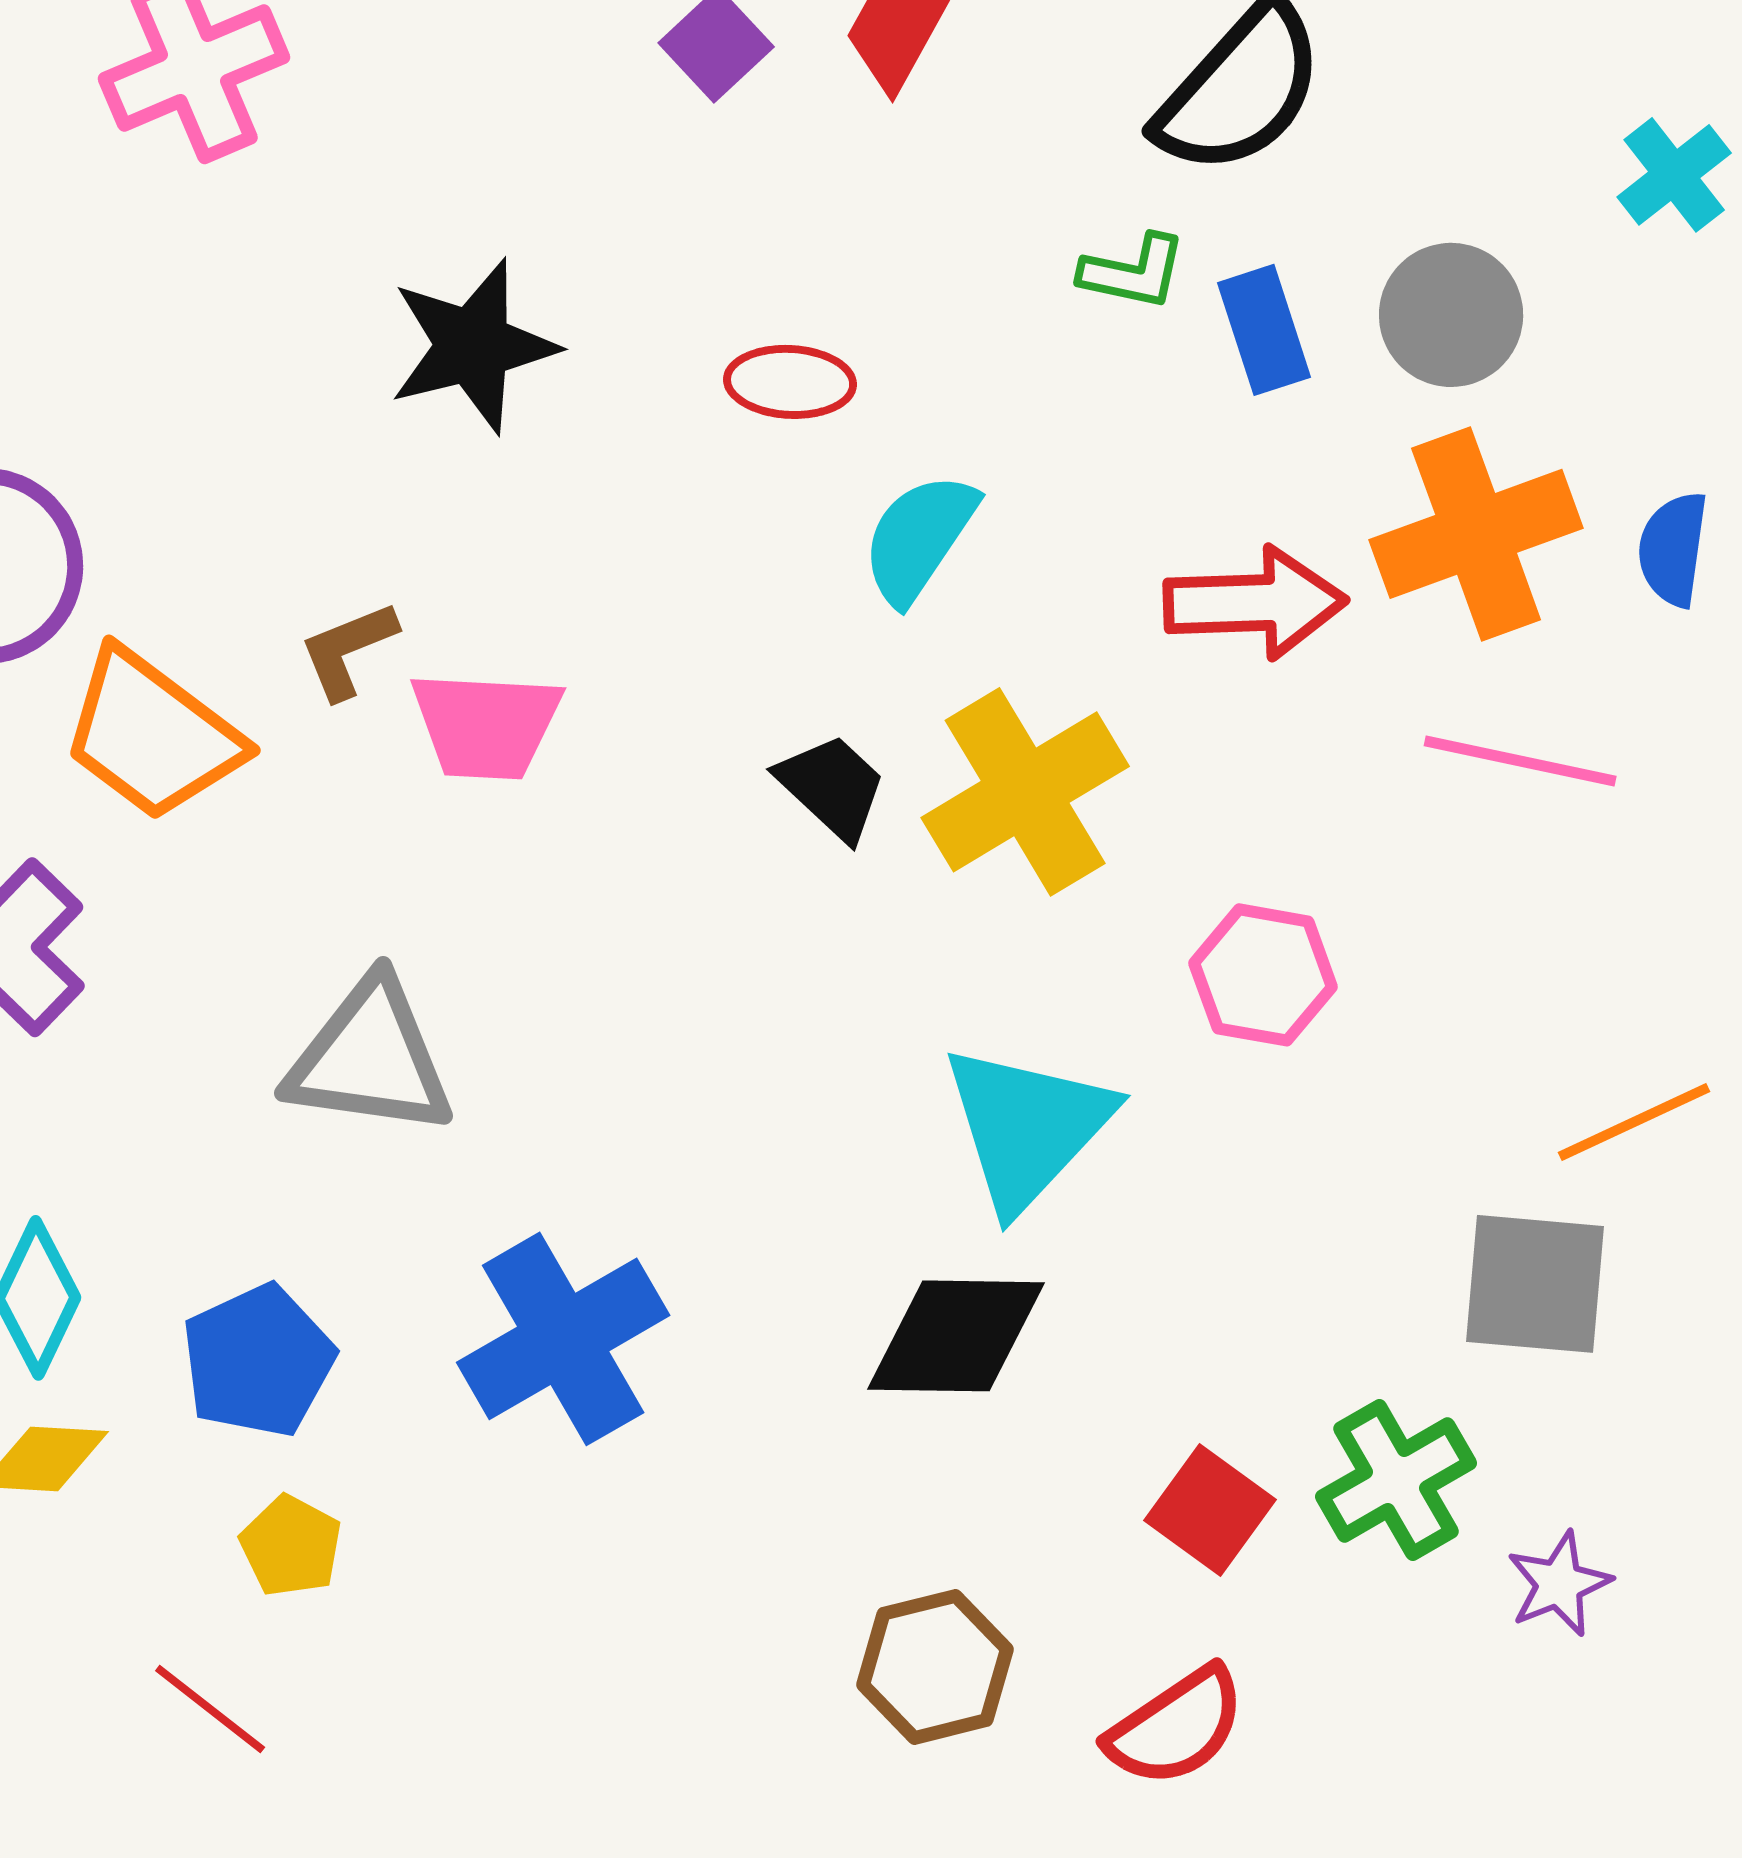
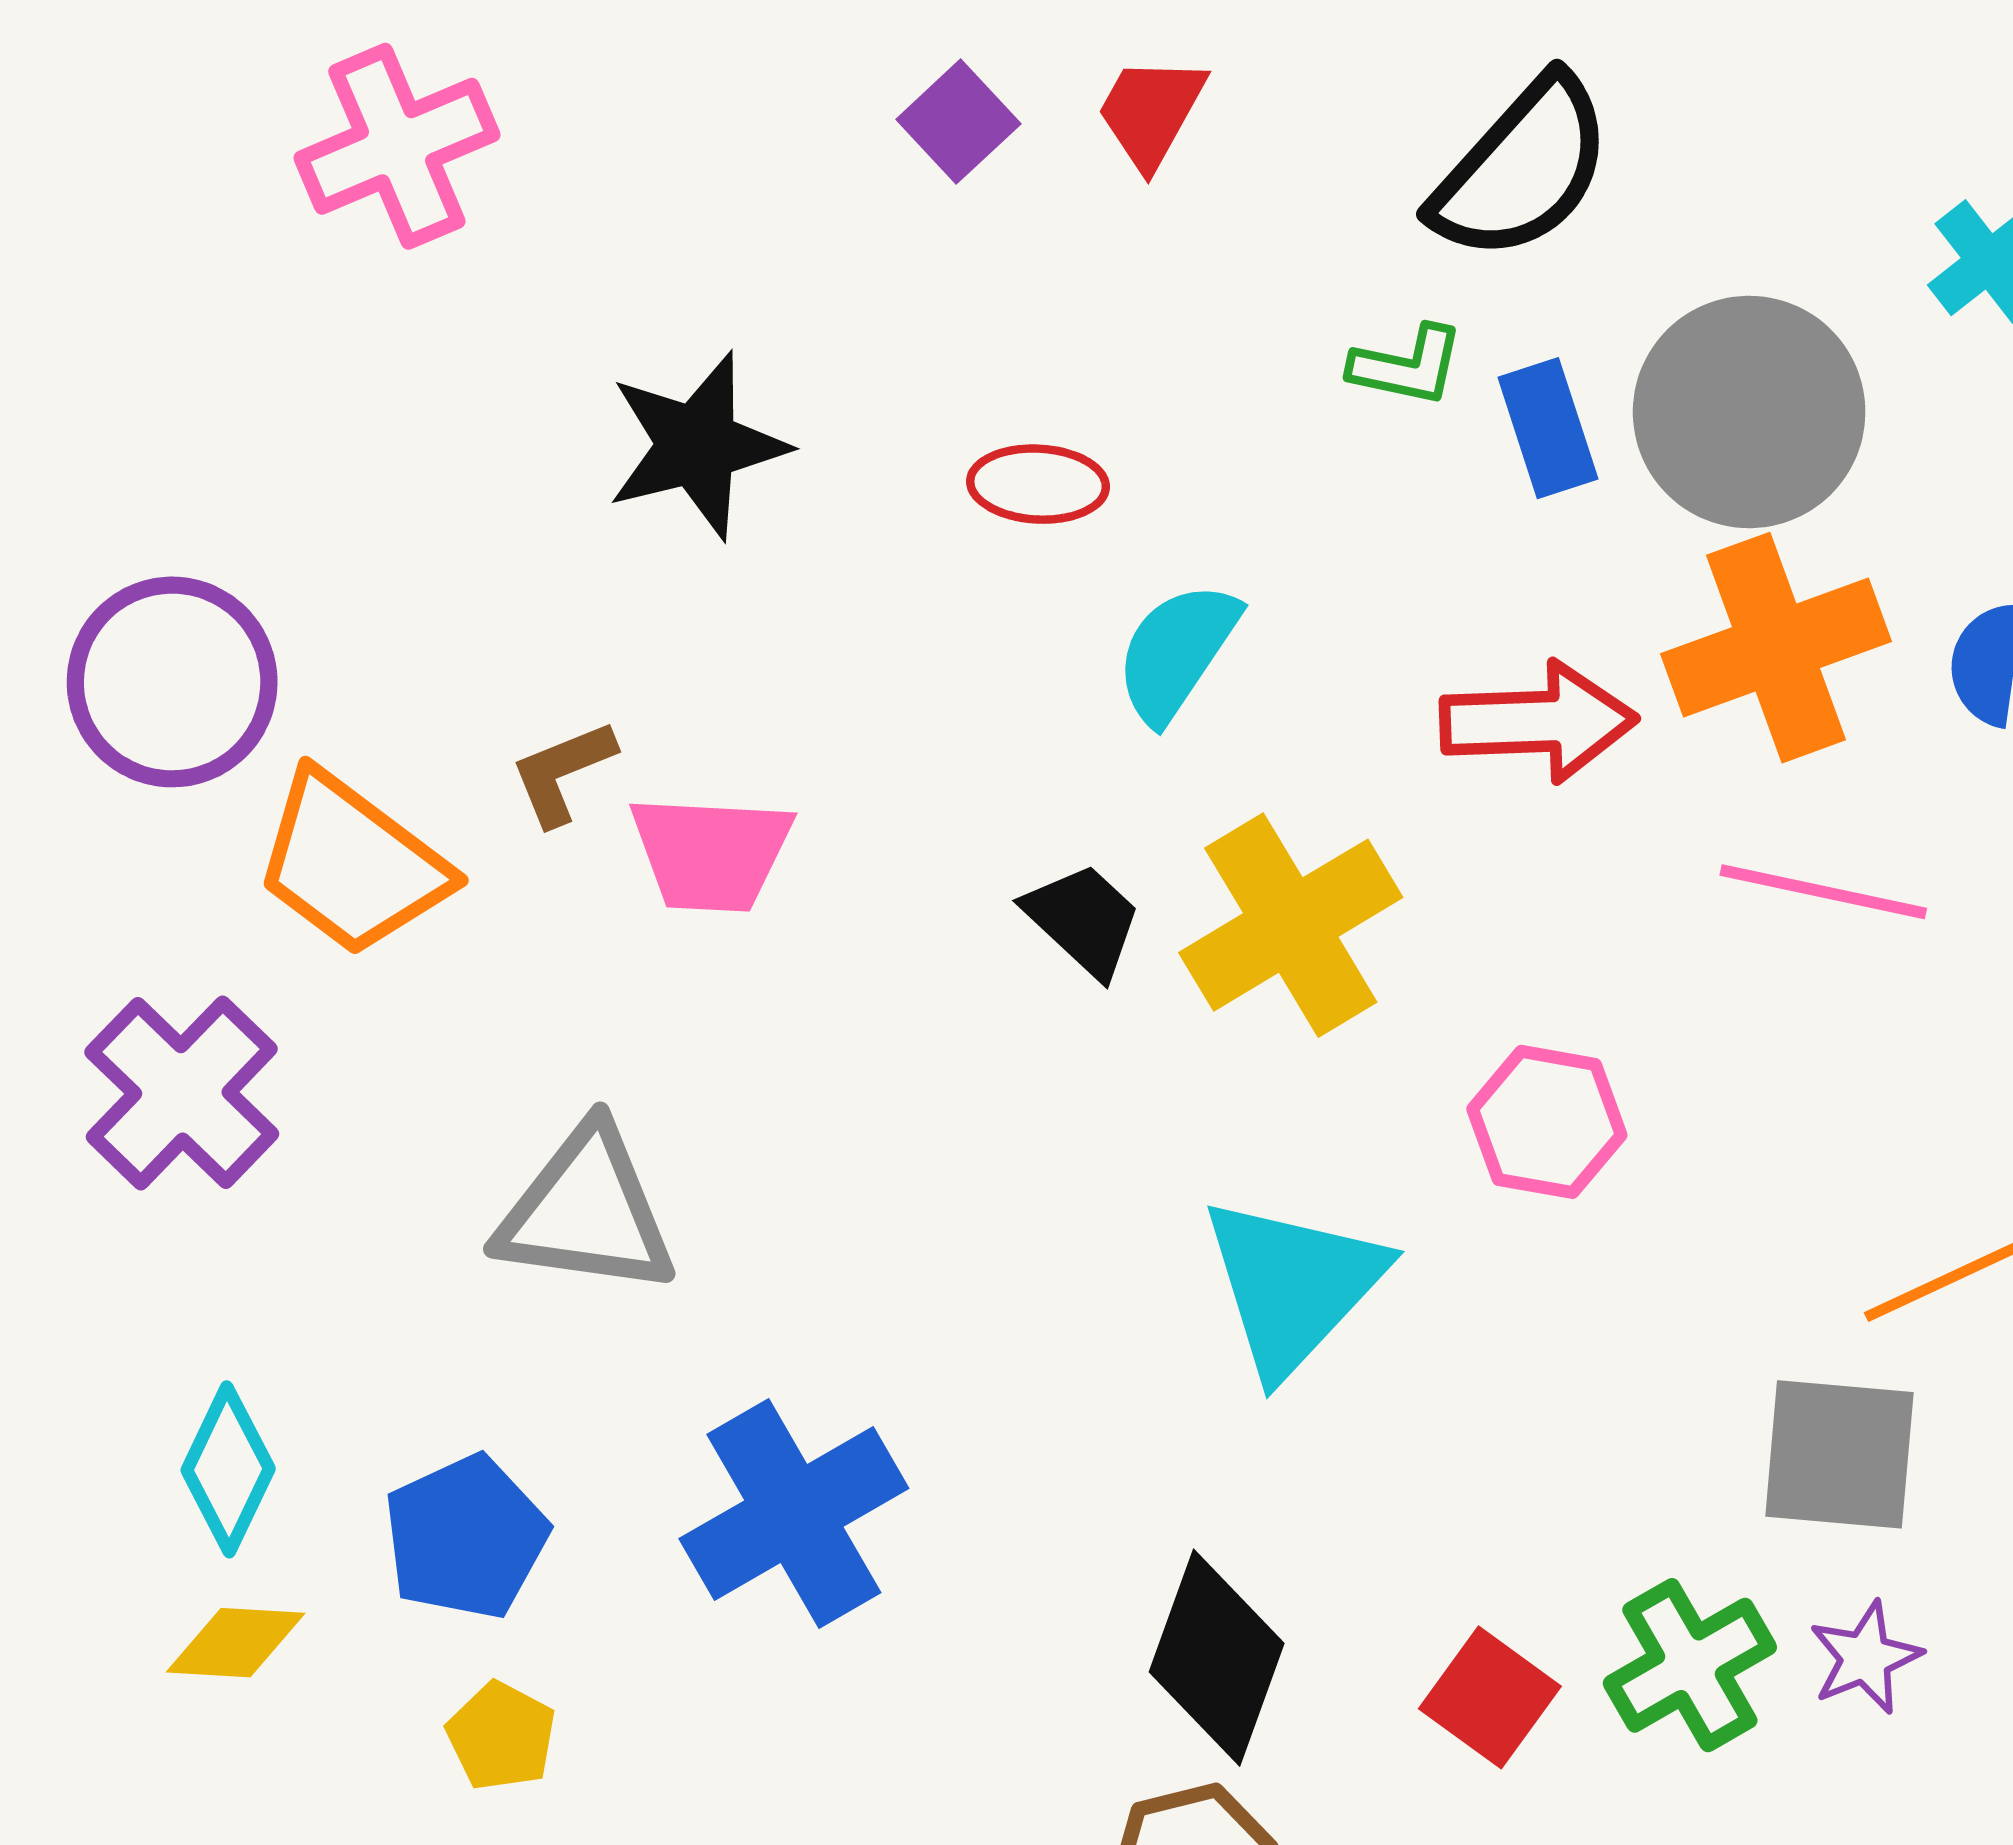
gray circle: (1451, 315) -> (1749, 412), size x1.5
black diamond: (956, 1336) -> (1217, 1658), moved, turned -71
purple star: (1559, 1584) -> (1865, 1658), moved

